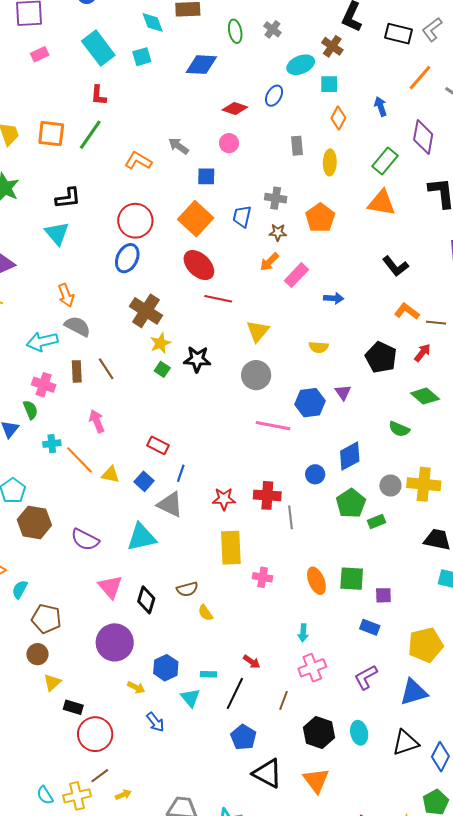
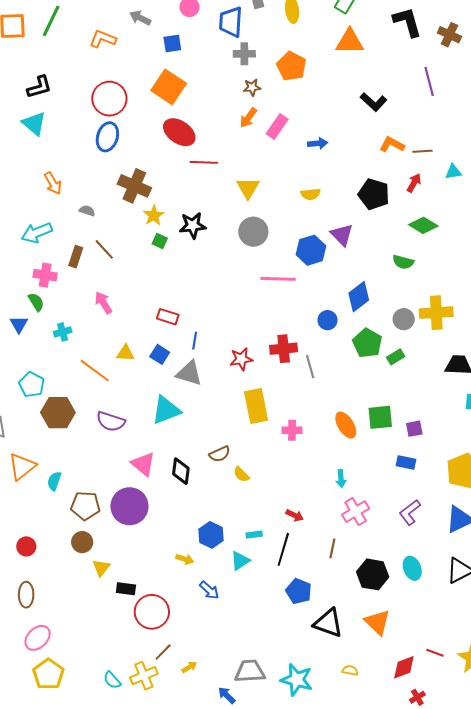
blue trapezoid: (242, 216) -> (231, 22), moved, size x1.4
gray semicircle: (77, 326) -> (87, 211), moved, size x0.6
brown rectangle: (77, 371) -> (76, 257), turned 30
purple triangle: (343, 392) -> (342, 235), size x1.4
orange line: (80, 460) -> (95, 371), moved
purple circle: (115, 642) -> (129, 506), moved
cyan triangle: (190, 698) -> (240, 561), turned 45

